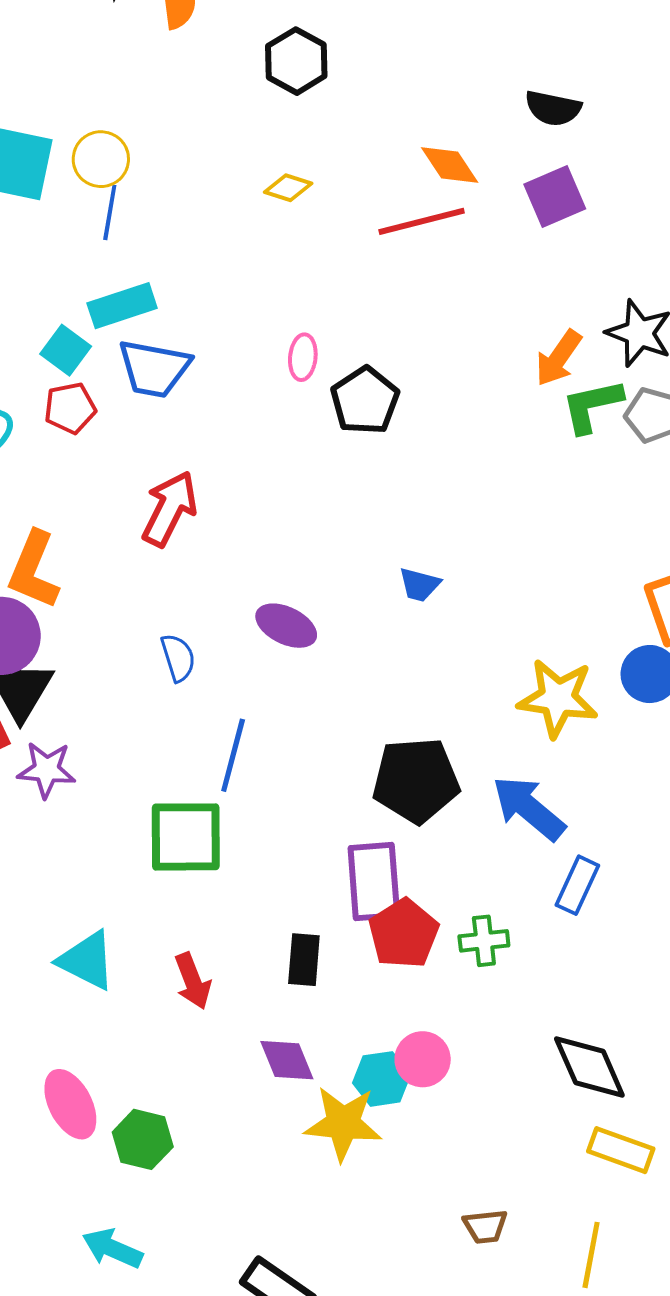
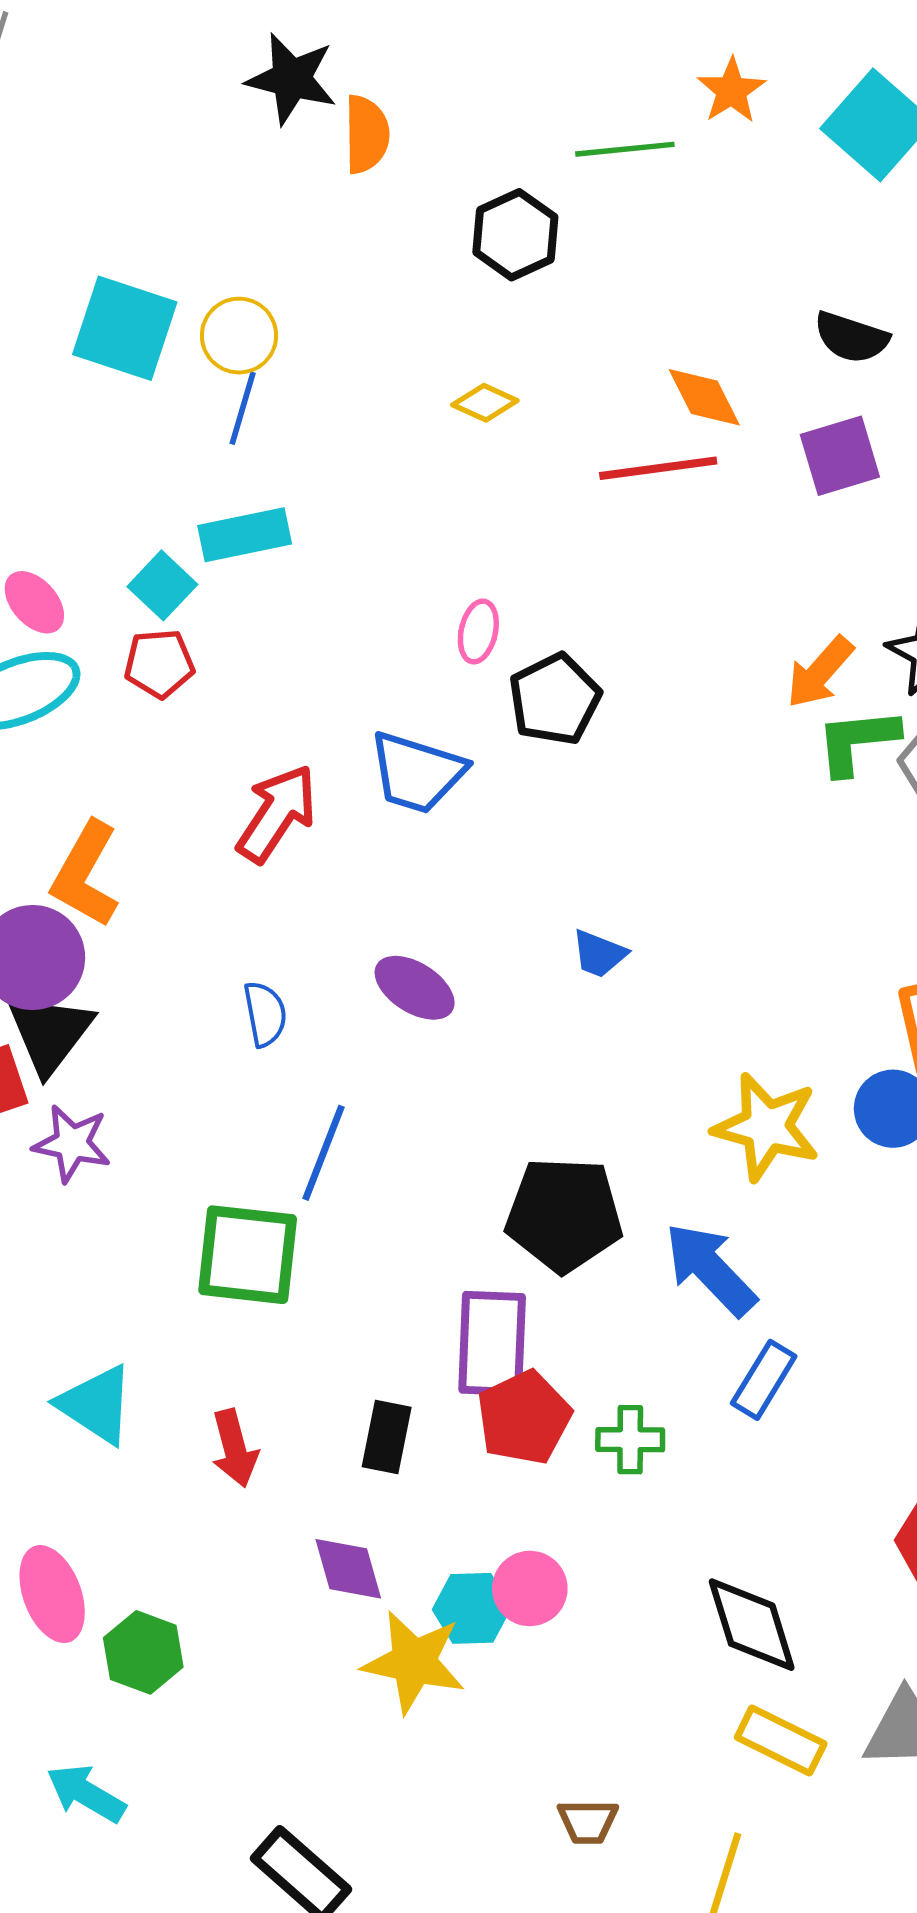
blue trapezoid: (154, 369) -> (417, 772), moved

